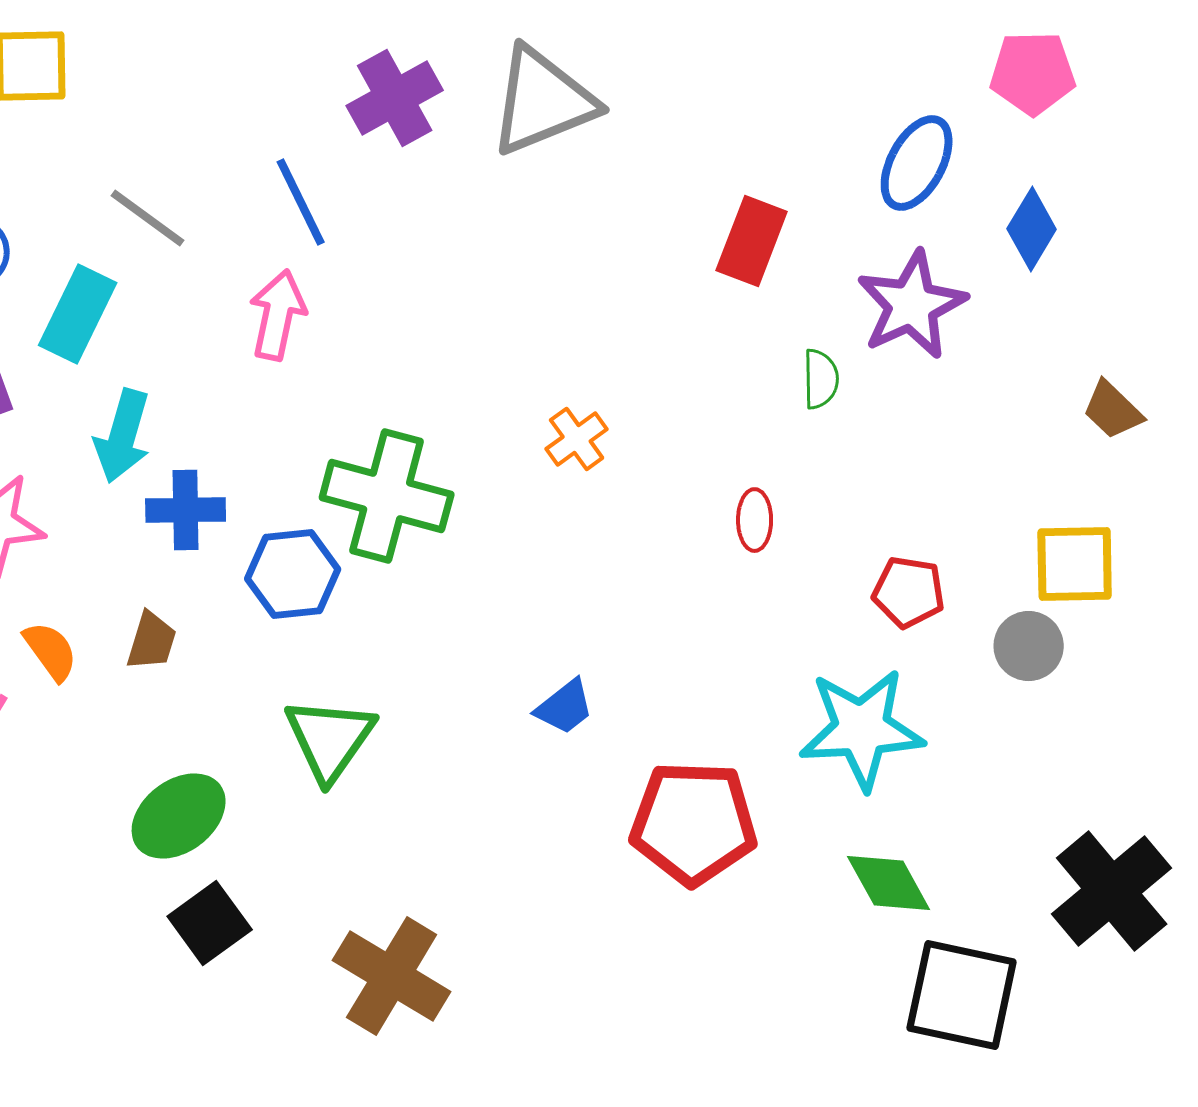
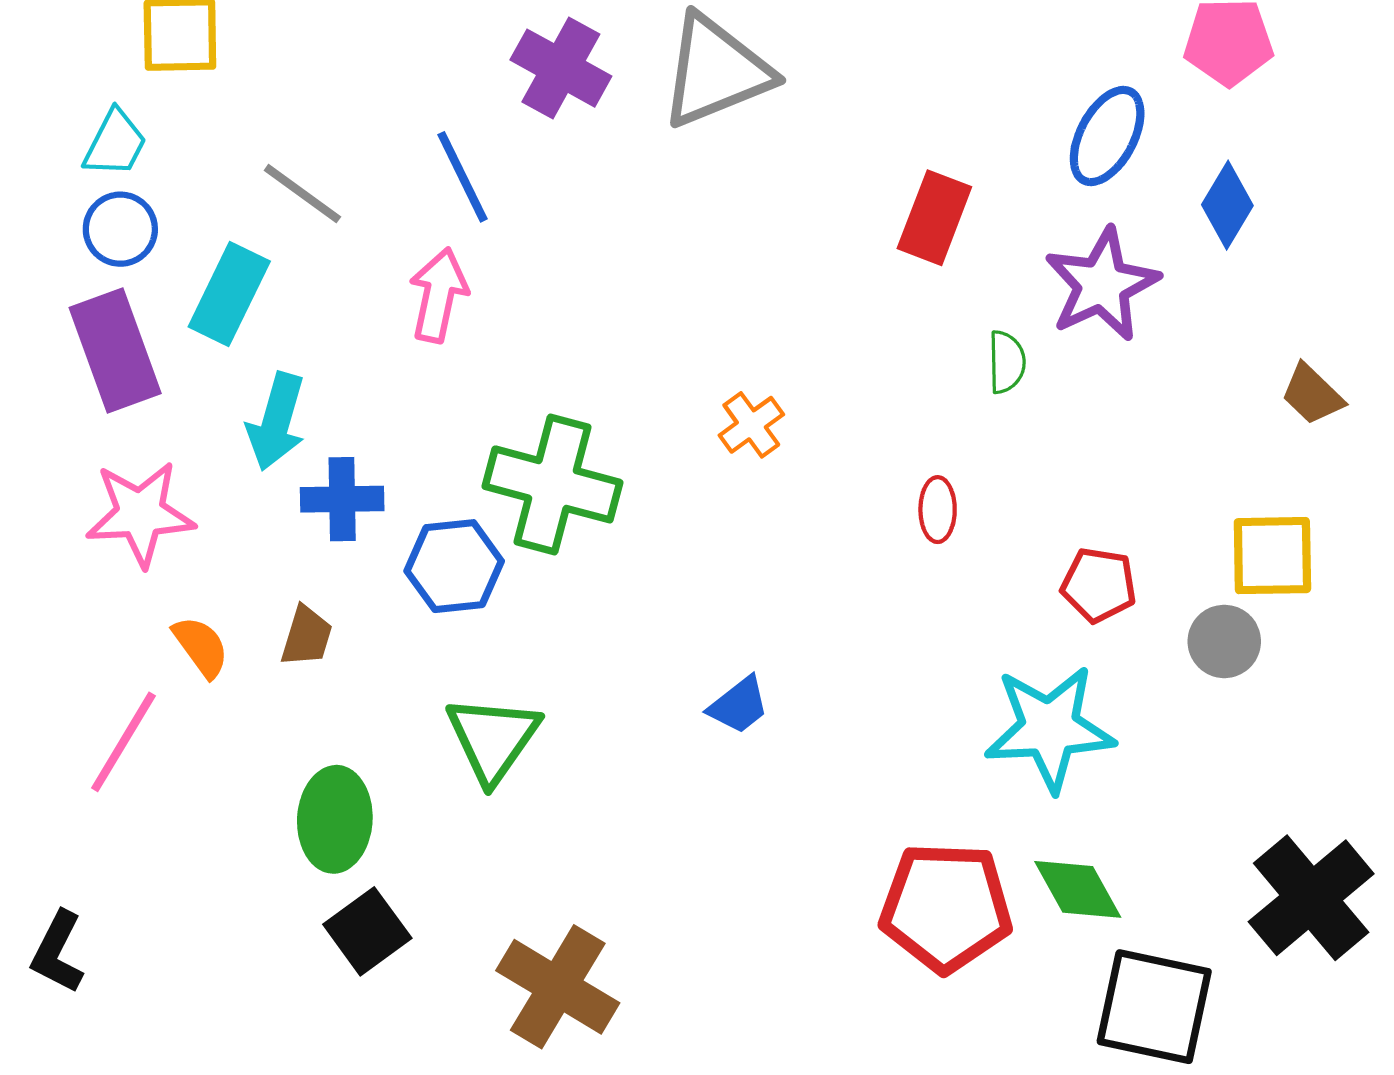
purple cross: (395, 98) -> (561, 68), turned -32
green ellipse: (179, 816) -> (335, 819), turned -50
red pentagon: (694, 823) -> (946, 907), moved

